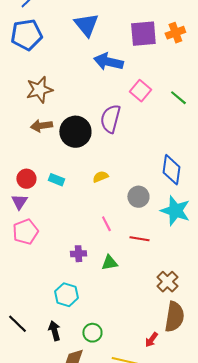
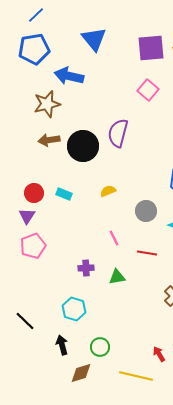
blue arrow: (108, 62) -> (69, 76), moved
pink square: (140, 91) -> (148, 90), moved
black line: (17, 324) -> (25, 321), moved
red arrow: (151, 340) -> (159, 354), turned 112

